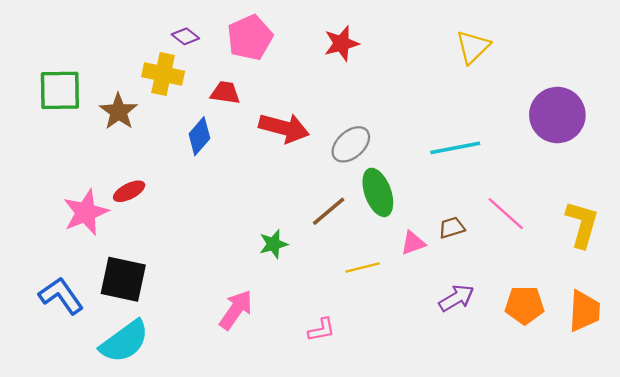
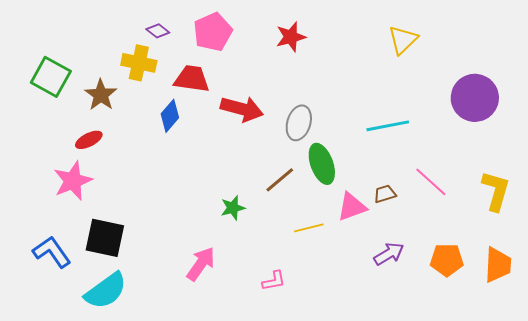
green square: (60, 90) -> (51, 77), turned 30
red trapezoid: (225, 93) -> (192, 79), size x1.4
gray ellipse: (351, 144) -> (299, 123), turned -32
red ellipse: (129, 191) -> (89, 140), moved
pink triangle: (413, 243) -> (352, 207), size x1.4

